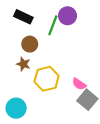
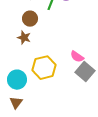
yellow hexagon: (47, 79) -> (44, 68), moved

